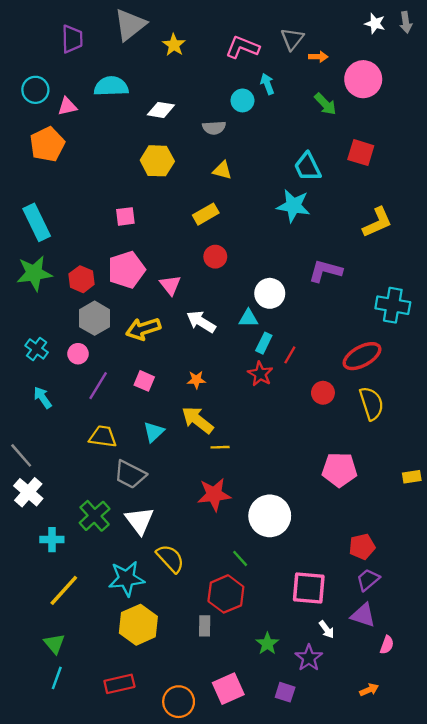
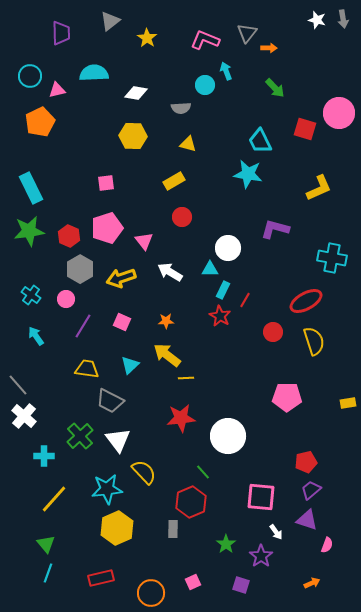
gray triangle: (130, 25) -> (110, 21), size x0.7
pink circle: (363, 79) -> (339, 113), moved
pink square: (228, 689) -> (193, 582), size x0.6

